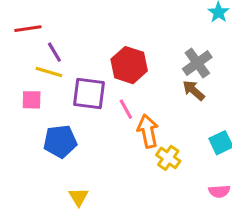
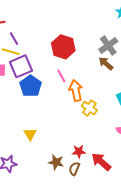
purple square: (89, 94) -> (21, 66), moved, turned -30
blue pentagon: (60, 141) -> (31, 86), moved, turned -30

